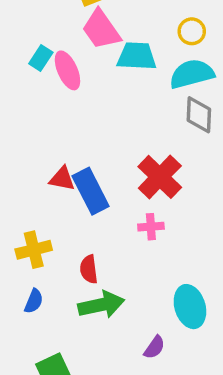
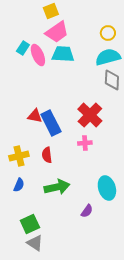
pink trapezoid: (101, 30) -> (57, 32), turned -90
cyan trapezoid: (137, 56) -> (63, 54), moved
red semicircle: (89, 269) -> (47, 155), moved

